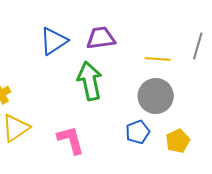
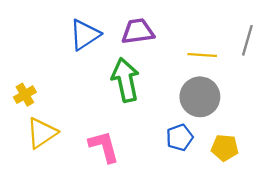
yellow pentagon: (178, 141) -> (225, 148), turned 30

